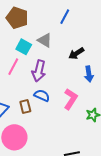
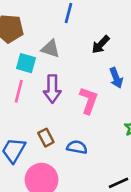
black arrow: (76, 53) -> (101, 45), moved
blue semicircle: (42, 95) -> (77, 147), moved
pink L-shape: (71, 99) -> (89, 100), moved

